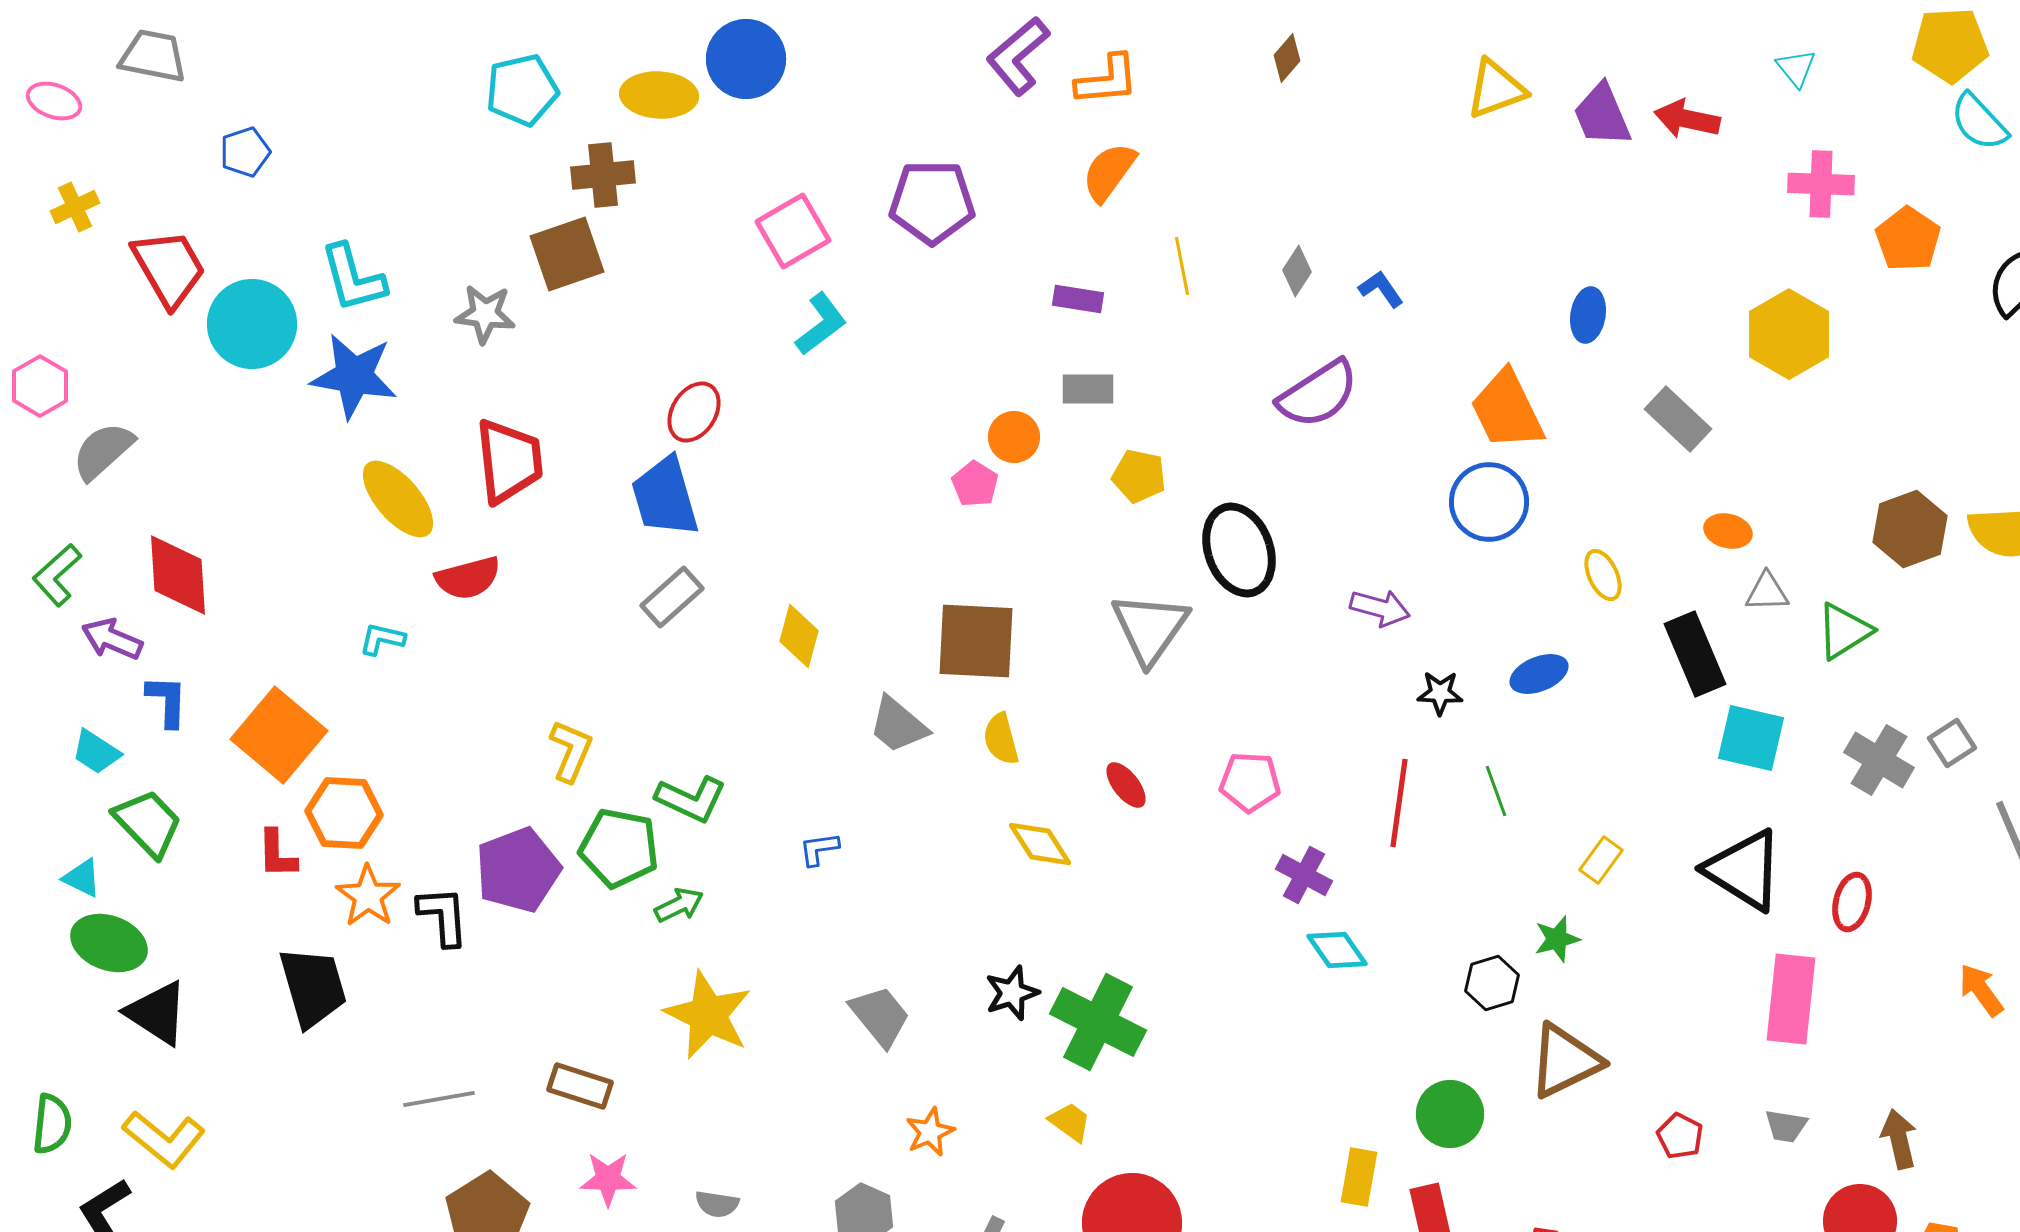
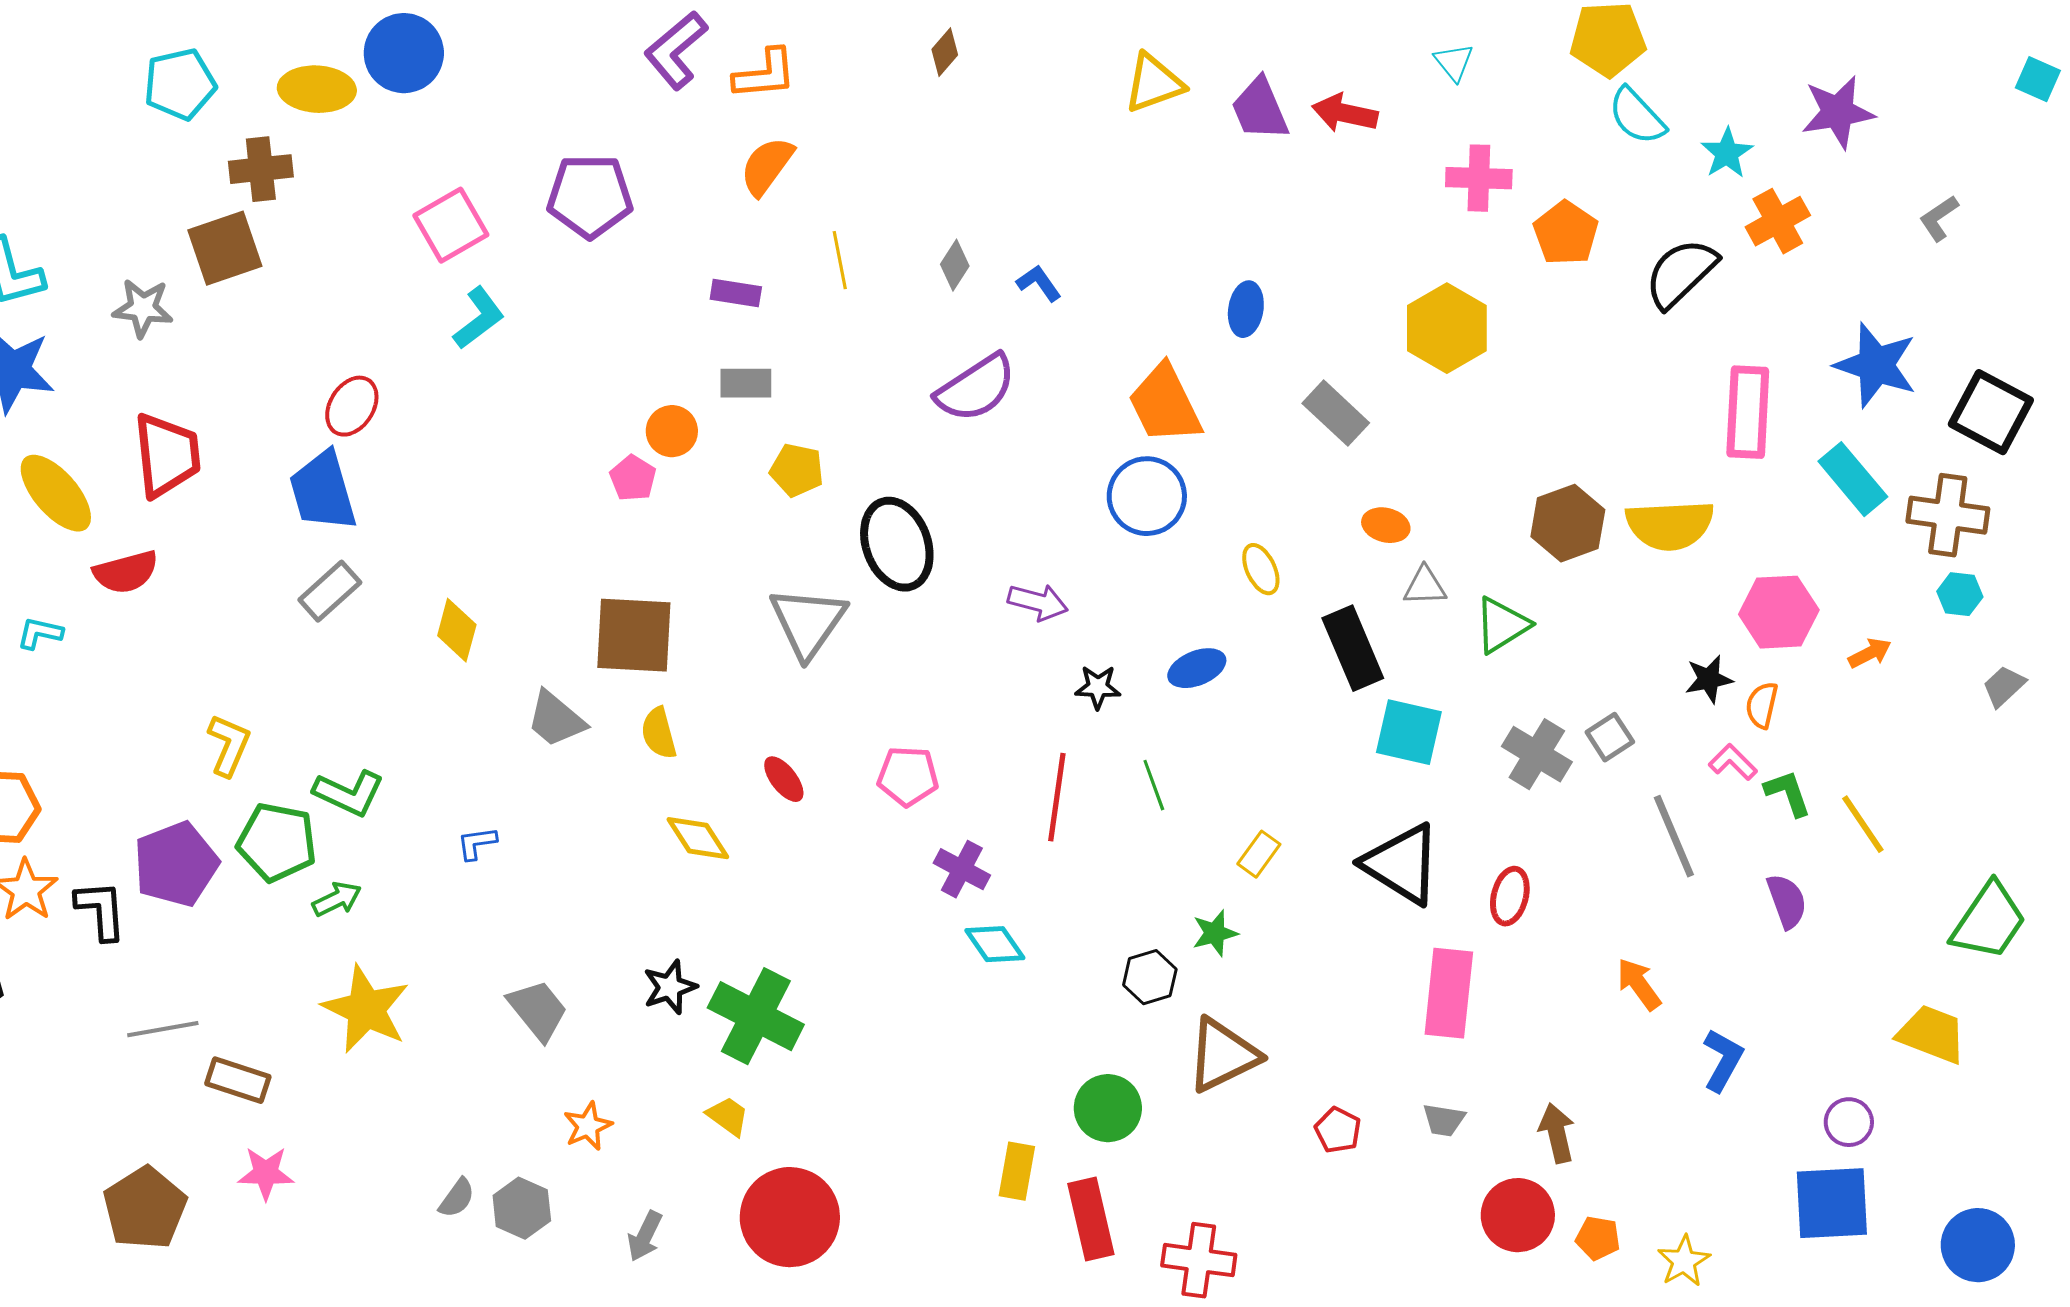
gray line: (439, 1099) -> (163, 1029), moved
gray semicircle: (717, 1204) -> (457, 1198), moved, turned -63

